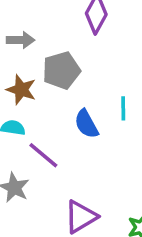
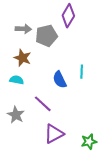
gray pentagon: (61, 70) -> (46, 36), moved
purple line: (43, 155) -> (43, 104), moved

